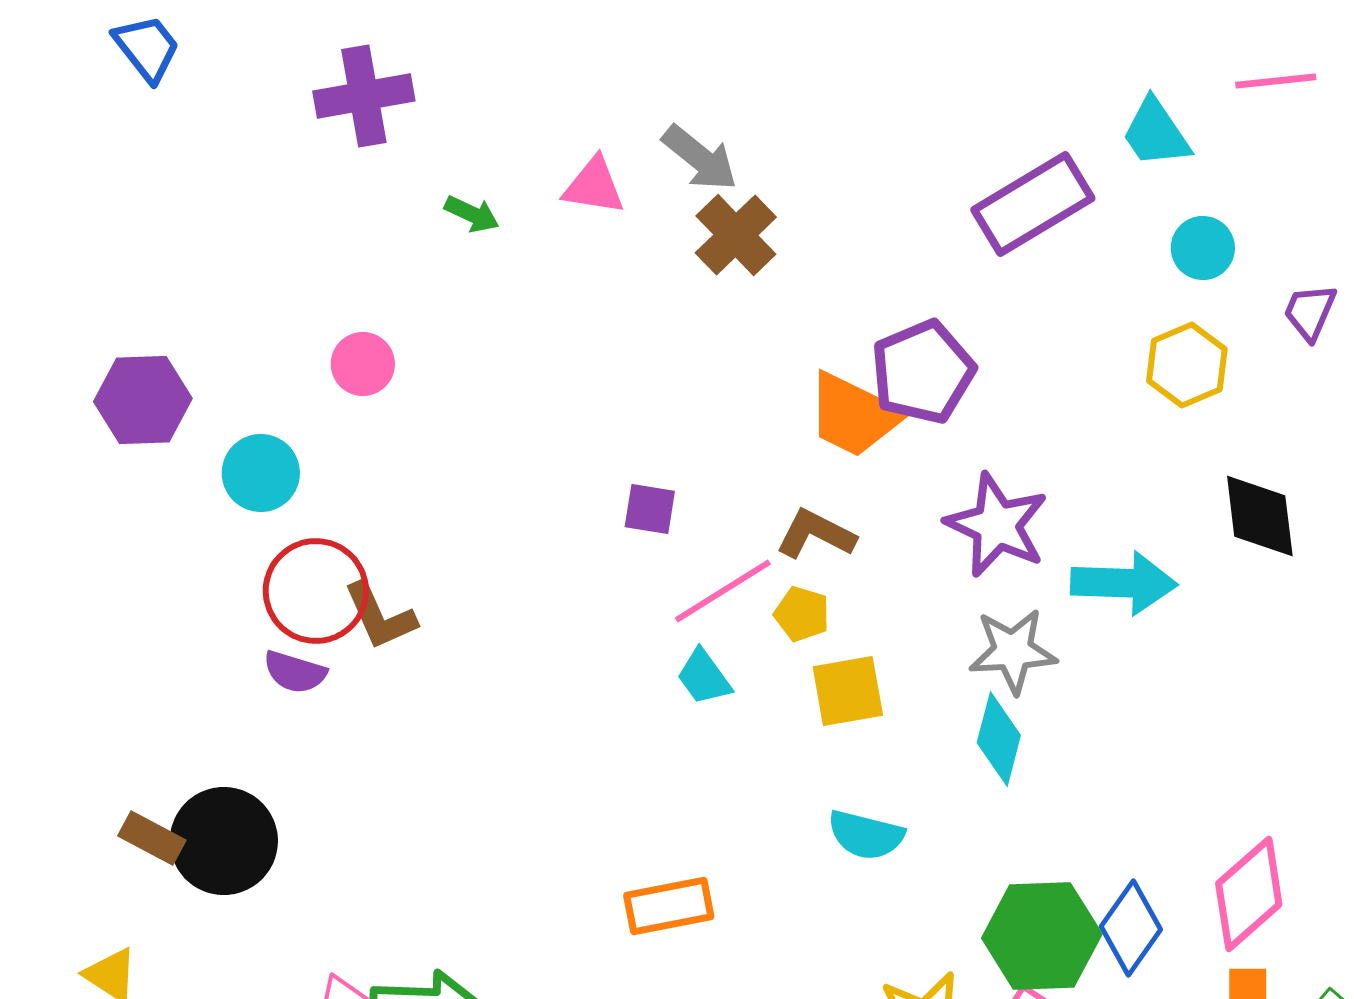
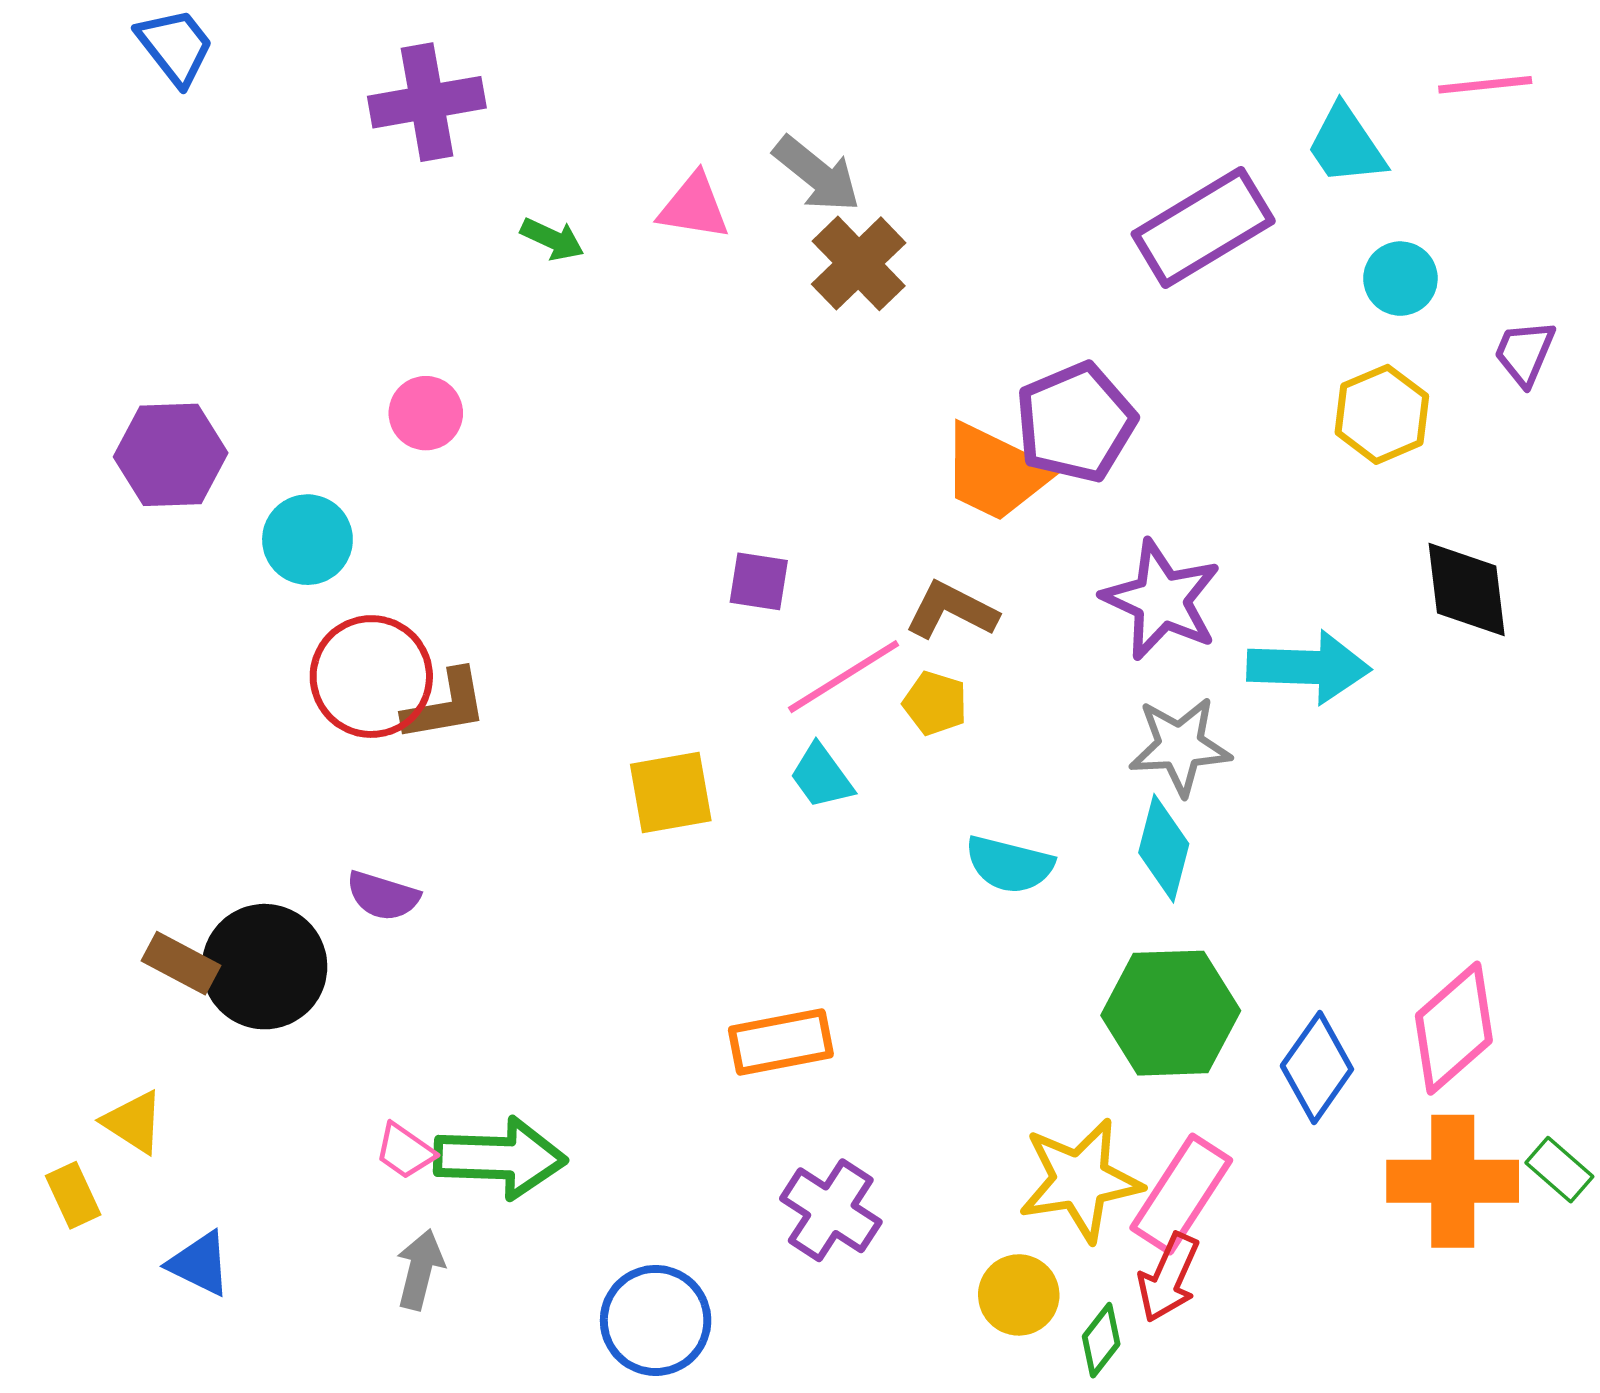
brown L-shape: (380, 616) -> (446, 706), turned -76
purple semicircle: (295, 672) -> (383, 896), moved
yellow square: (848, 691) -> (671, 793), moved
cyan semicircle: (866, 835) -> (1009, 864), moved
green hexagon: (1042, 936) -> (1171, 1013), moved

